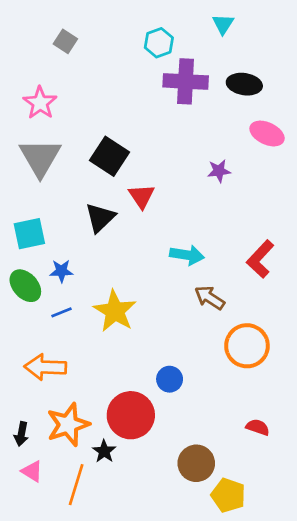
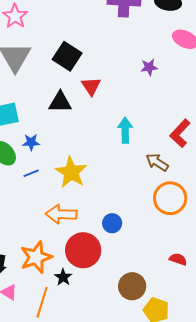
black triangle: (100, 218) -> (60, 102), turned 45
cyan arrow: (187, 255) -> (125, 130), turned -100
brown arrow: (210, 298) -> (157, 162), moved
orange arrow: (45, 367) -> (61, 214), moved

